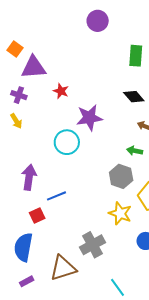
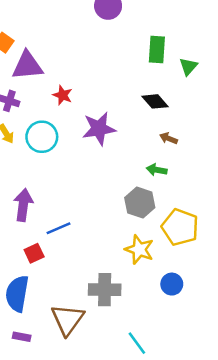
cyan circle: (67, 142) -> (42, 137), moved
gray cross: (92, 245) -> (105, 290), turned 30
brown triangle: (63, 268) -> (67, 320), turned -36
purple rectangle: (27, 281) -> (22, 337), turned 40

